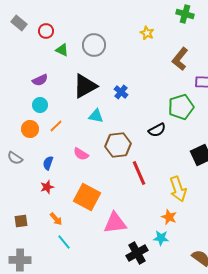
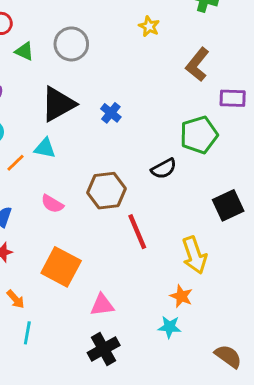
cyan triangle: (96, 116) -> (45, 148), moved
pink triangle: (115, 223) -> (102, 305), size x0.7
cyan line: (64, 242) -> (27, 333), turned 49
black cross: (137, 253) -> (104, 349), moved

